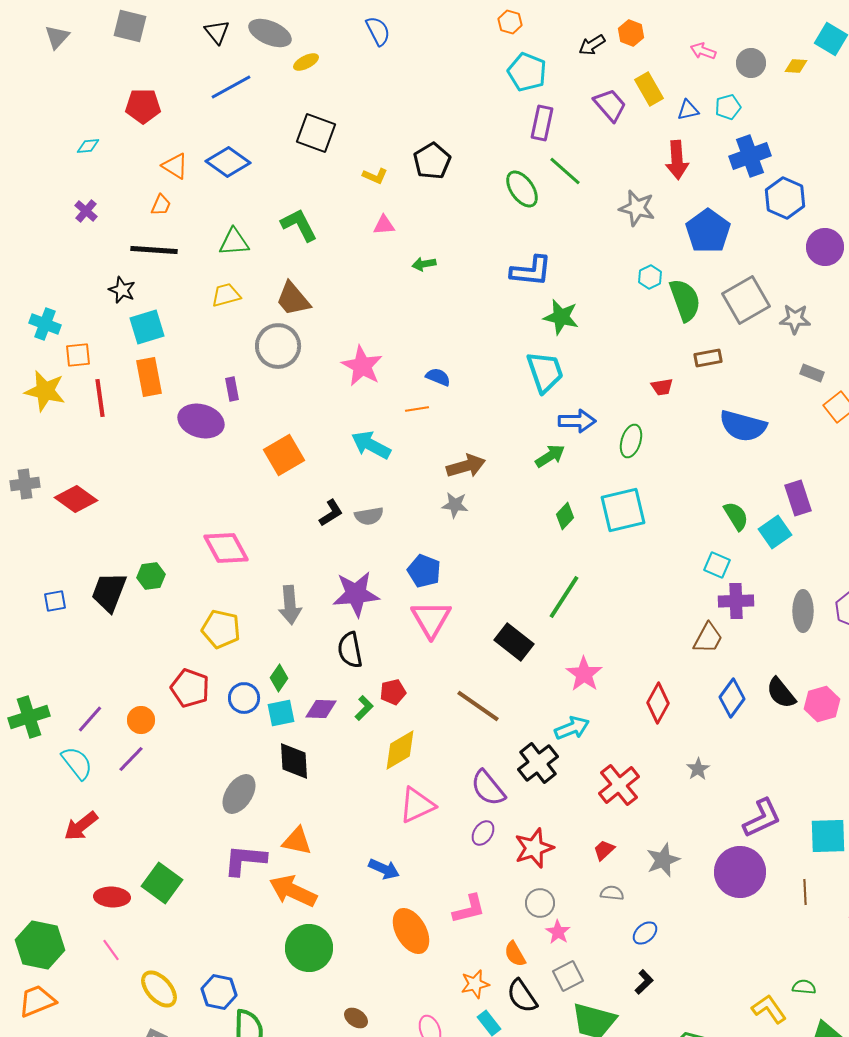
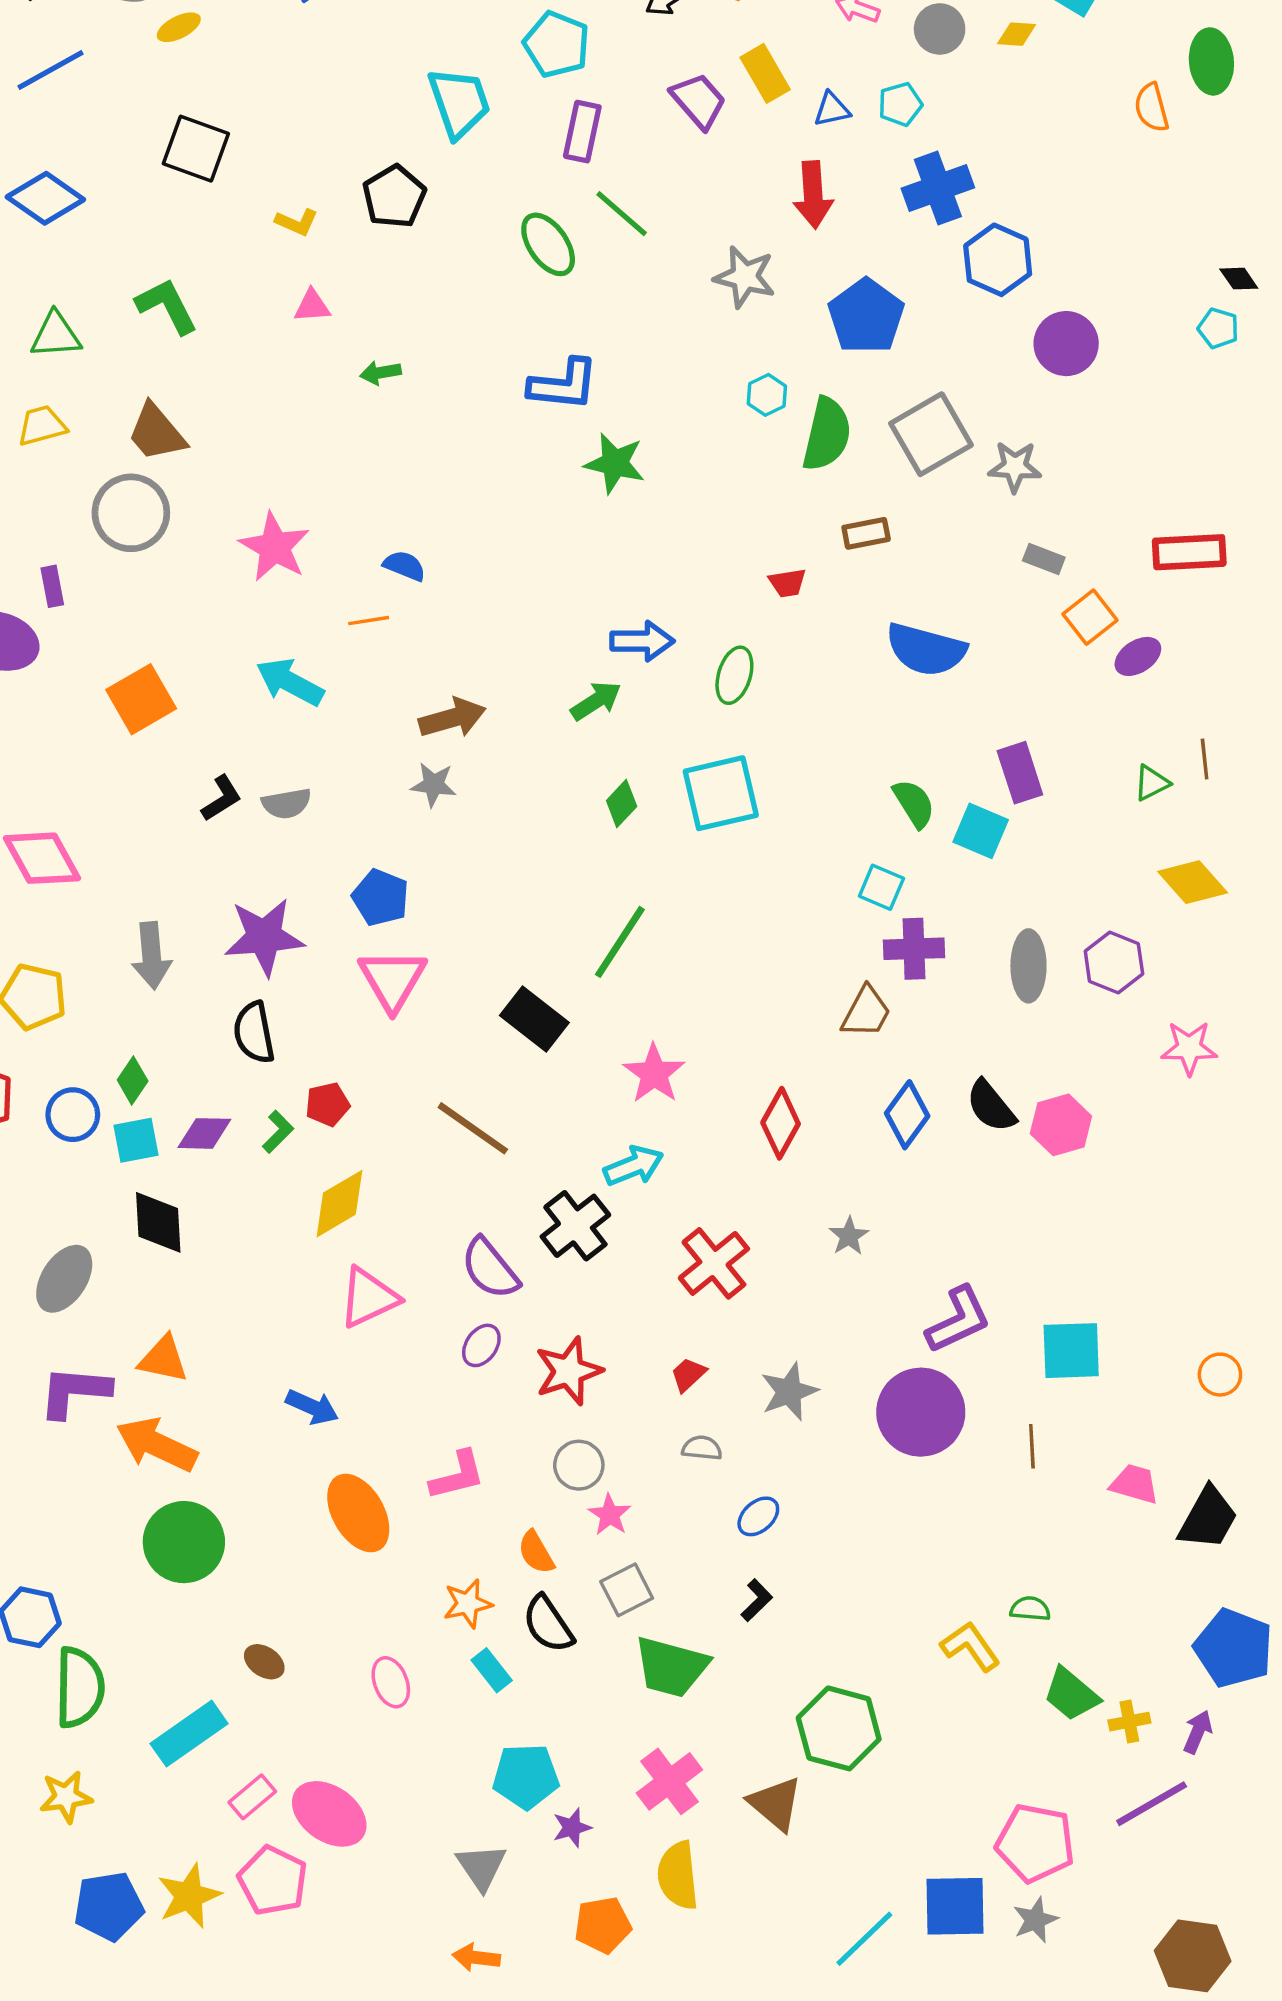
green semicircle: (685, 300) -> (827, 434), turned 33
cyan trapezoid: (545, 372) -> (459, 102), moved
cyan square: (775, 532) -> (981, 831), turned -32

